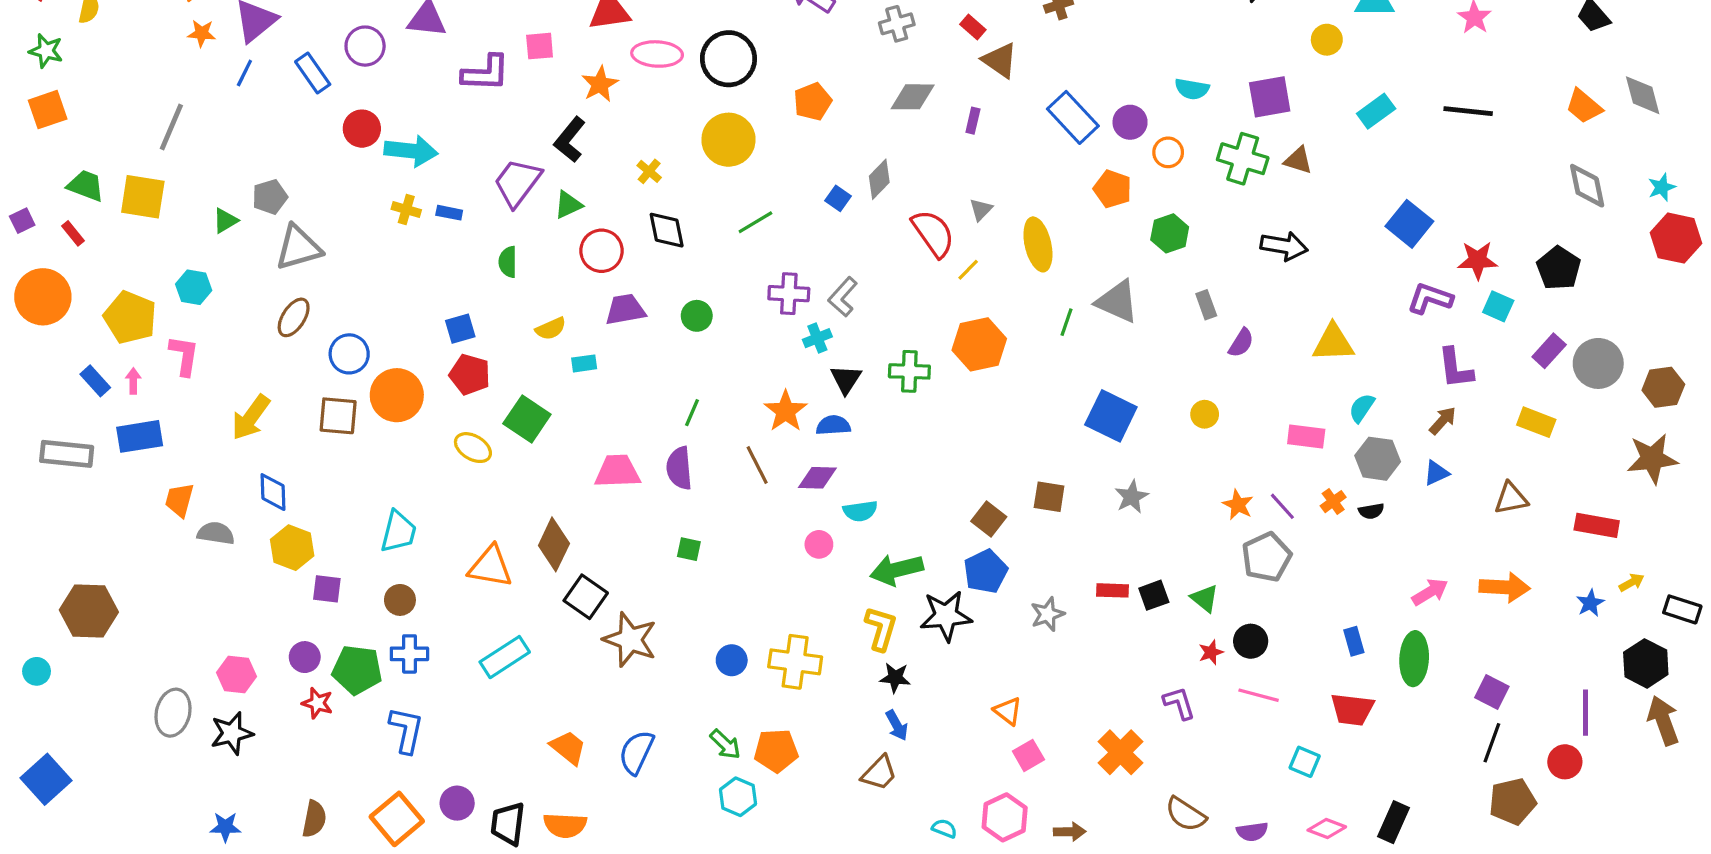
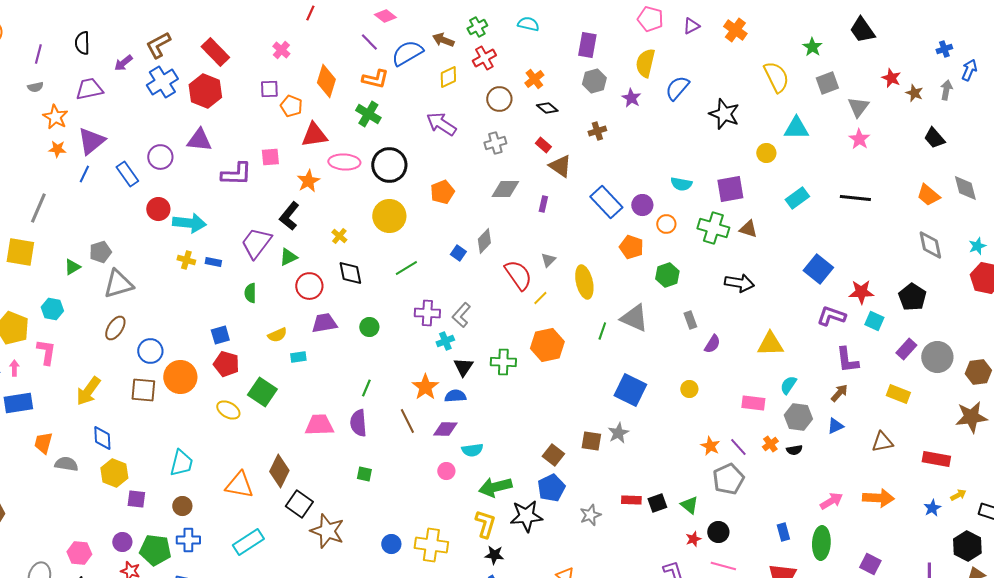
gray star: (1132, 497) -> (618, 433), moved

